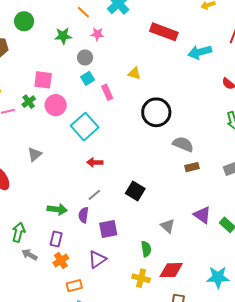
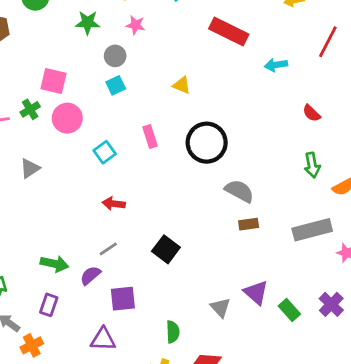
cyan arrow: (200, 52) -> (276, 65), size x0.7
pink rectangle: (107, 92) -> (150, 137), moved
cyan square: (85, 127) -> (105, 152), size x0.6
gray triangle: (35, 154) -> (30, 168), moved
purple semicircle: (84, 215) -> (90, 275), turned 35
gray triangle: (168, 226) -> (220, 308), moved
purple triangle: (97, 259) -> (103, 339), turned 30
orange cross: (61, 260) -> (32, 345), moved

